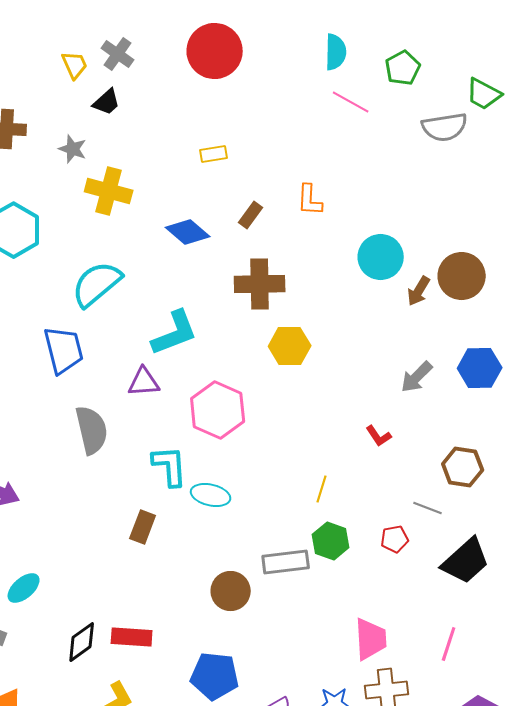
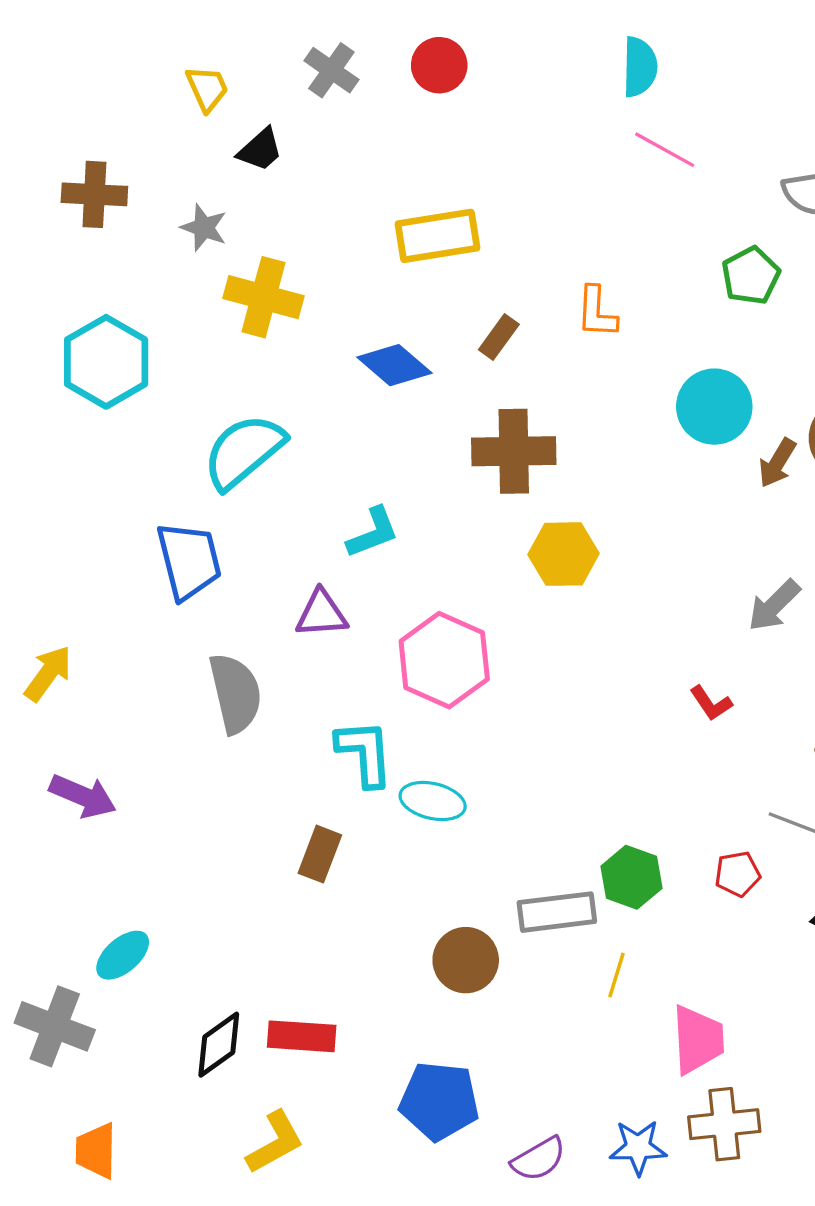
red circle: (215, 51) -> (439, 65), size x0.6
gray cross: (118, 54) -> (331, 70), moved
green pentagon: (403, 68) -> (751, 276), moved
yellow rectangle: (214, 154) -> (438, 236), size x1.8
cyan L-shape: (175, 333) -> (373, 533), size x0.7
yellow line: (322, 489) -> (617, 975), moved

